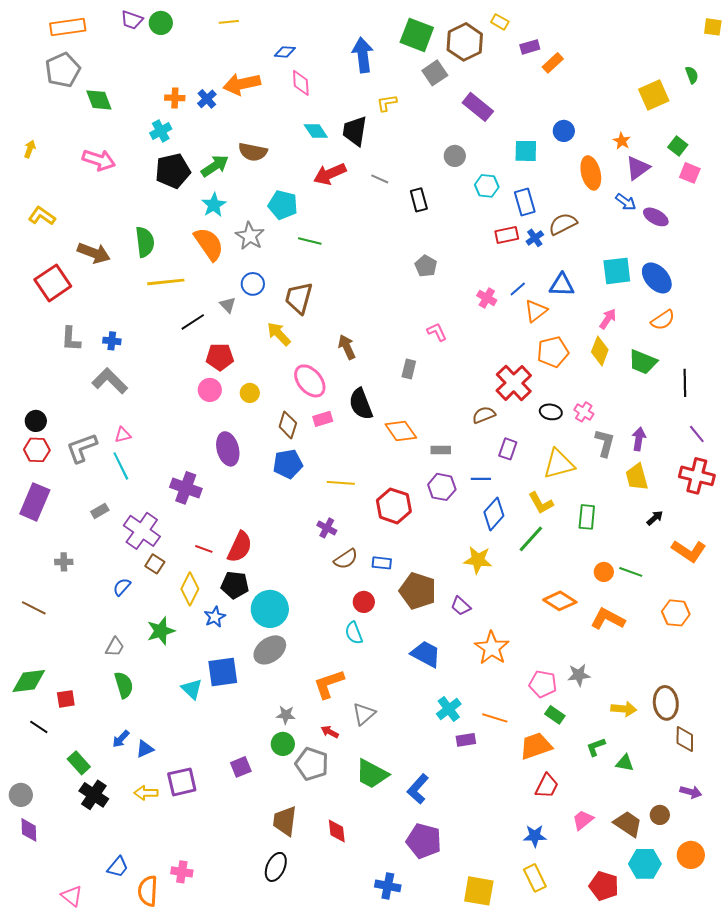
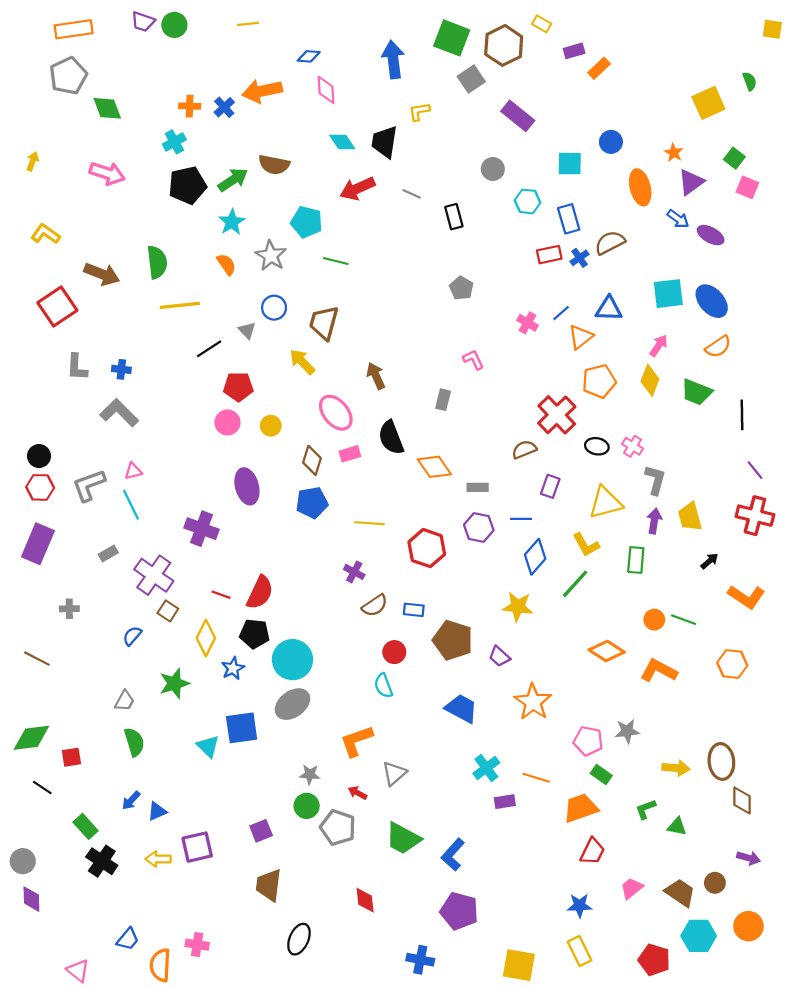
orange semicircle: (209, 244) -> (226, 264), size x0.6
purple arrow: (639, 439) -> (654, 521), moved
brown trapezoid: (285, 821) -> (269, 885), moved

